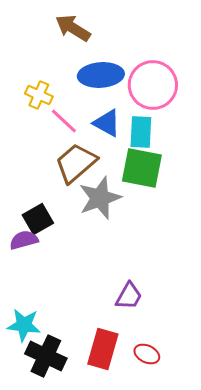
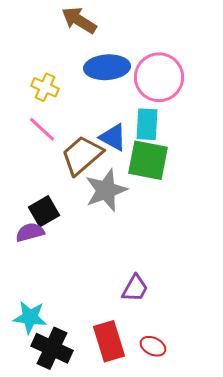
pink line: (64, 121) -> (42, 129), moved
blue triangle: (107, 123) -> (113, 137), moved
red rectangle: (103, 349) -> (109, 341), turned -33

